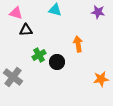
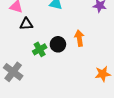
black circle: (57, 62) -> (58, 44), moved

